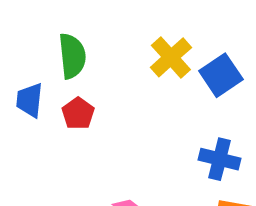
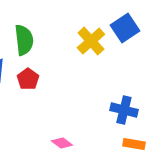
blue square: (221, 75) -> (125, 28), moved

